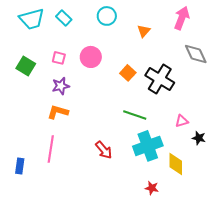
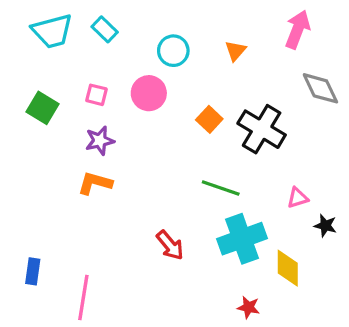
cyan circle: (107, 16) -> (173, 51), moved
pink line: (51, 149) -> (83, 298), moved

